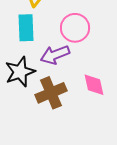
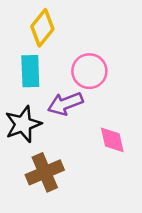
brown cross: (51, 93) -> (45, 172), moved

